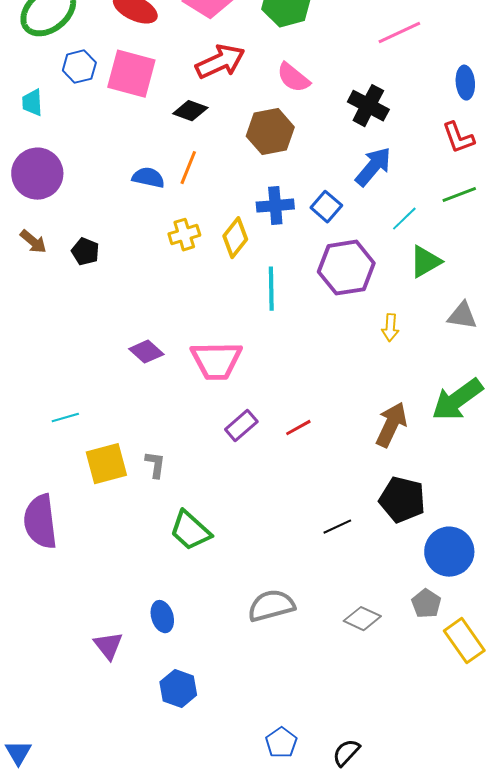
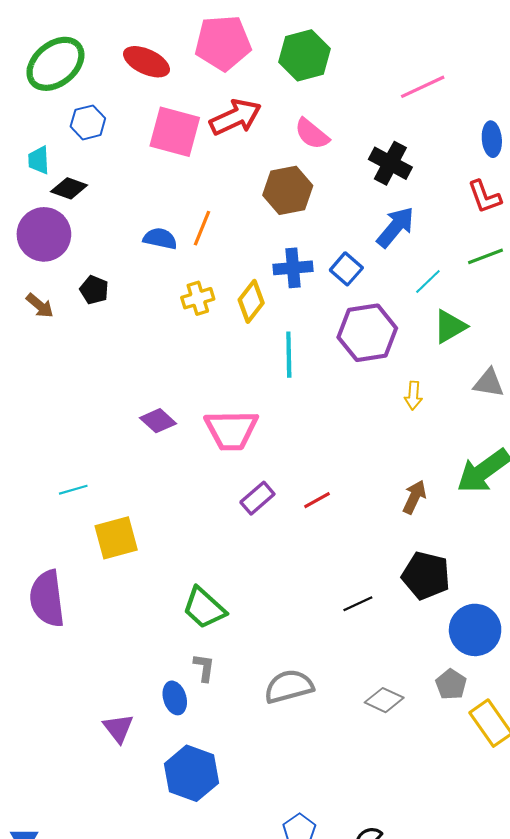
pink square: (131, 74) -> (175, 132), moved
black diamond: (190, 111) -> (69, 188), moved
black pentagon: (85, 252) -> (94, 290), moved
brown arrow: (391, 425) -> (414, 497), size x0.7
gray L-shape: (155, 465) -> (204, 668), moved
blue hexagon: (178, 689) -> (191, 773), size x1.4

